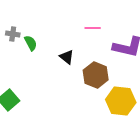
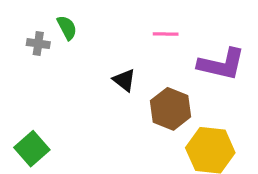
green semicircle: (31, 43) -> (67, 28), moved

